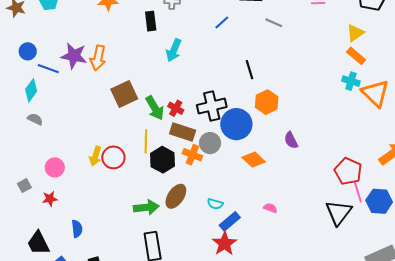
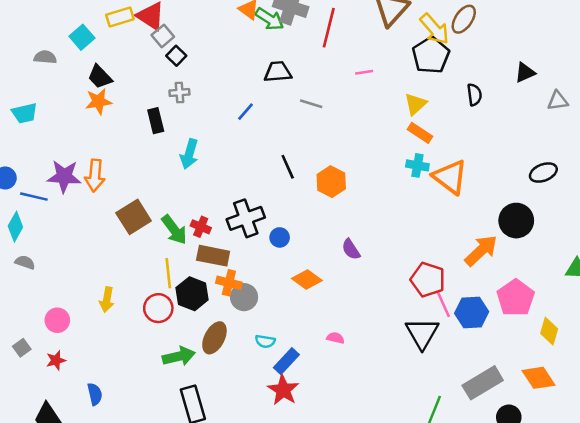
orange hexagon: (267, 102) -> (331, 182), moved
blue circle: (236, 124) -> (280, 237), size x0.5
gray circle: (210, 143) -> (244, 297), moved
red circle: (113, 157) -> (158, 308), moved

